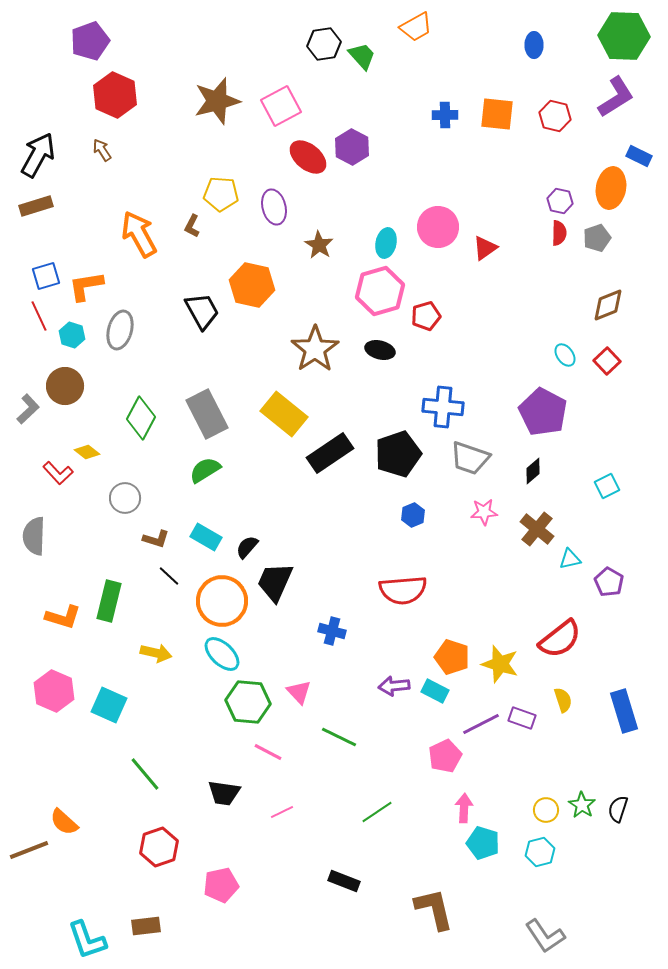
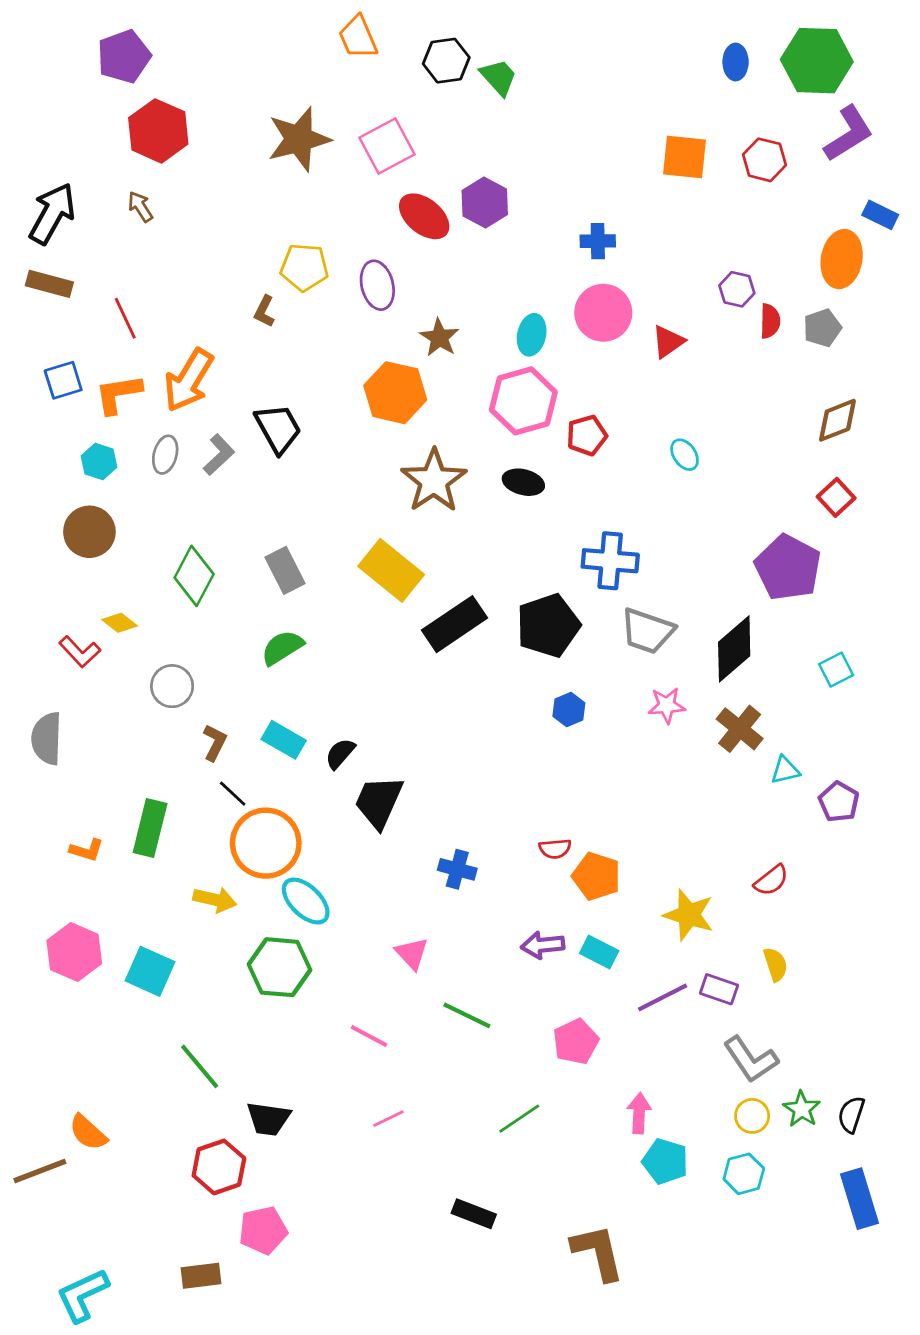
orange trapezoid: (416, 27) -> (358, 37), moved, turned 96
green hexagon: (624, 36) -> (817, 61), moved
blue cross: (445, 115) -> (598, 241), moved
purple hexagon: (560, 201) -> (737, 289), moved
brown rectangle: (36, 206) -> (49, 284), turned 32
orange arrow: (139, 234) -> (189, 380), moved, turned -120
orange hexagon: (252, 285) -> (395, 393), moved
red line: (39, 316) -> (125, 318), moved
gray ellipse: (120, 330) -> (165, 455), size x0.7
cyan ellipse: (565, 355) -> (685, 455), moved
gray L-shape: (28, 409) -> (219, 455), moved
purple pentagon: (543, 412) -> (788, 568), moved
gray rectangle: (207, 414) -> (285, 570), size x0.7
black diamond: (533, 471) -> (734, 649), size x1.8
brown L-shape: (156, 539) -> (215, 743), turned -80
red semicircle: (403, 590) -> (555, 849), moved, size x0.5
orange circle: (222, 601) -> (266, 843), moved
orange L-shape: (63, 617) -> (87, 850), size x0.7
red semicircle: (560, 639) -> (771, 880), size x0.6
orange pentagon: (452, 657) -> (596, 876), moved
green hexagon: (248, 702) -> (280, 967), moved
blue rectangle: (624, 711) -> (860, 1199), moved
pink pentagon: (445, 756) -> (576, 1042), moved
black trapezoid: (224, 793) -> (268, 1119), moved
pink pentagon: (221, 885) -> (263, 1230), moved
gray L-shape: (545, 936) -> (751, 1059), moved
cyan L-shape: (87, 940) -> (83, 1295), moved, turned 84

